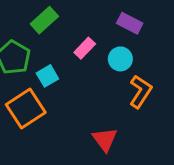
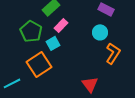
pink rectangle: (85, 48) -> (61, 25), moved

